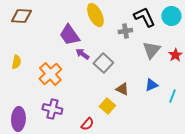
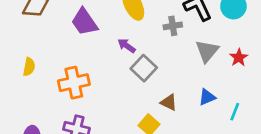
purple trapezoid: (69, 35) -> (84, 22), moved
purple arrow: (82, 54) -> (127, 46), moved
orange cross: (50, 74) -> (74, 83), turned 30

